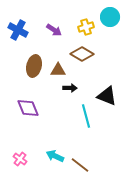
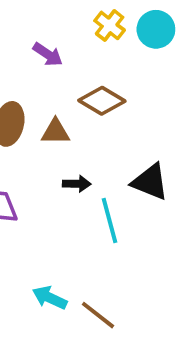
yellow cross: (86, 27) -> (110, 25), moved, turned -35
black arrow: (70, 88) -> (77, 184), moved

